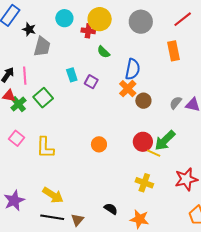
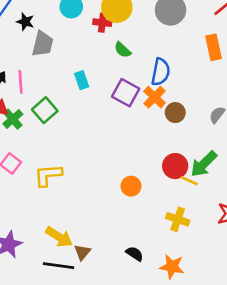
purple square: (91, 82) -> (126, 93), moved, size x1.5
orange circle: (99, 144) -> (131, 186), moved
yellow L-shape: (45, 148) -> (48, 175), turned 85
brown triangle: (77, 220) -> (82, 252), moved

